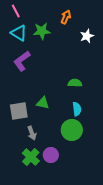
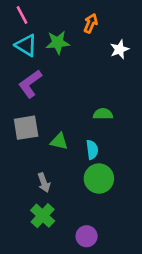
cyan semicircle: (77, 109) -> (92, 150), moved
gray square: (19, 111) -> (26, 128), moved
purple circle: (51, 155) -> (87, 236), moved

